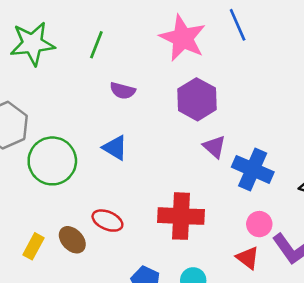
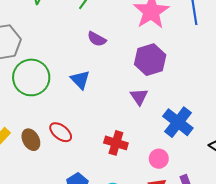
purple triangle: (214, 147) -> (139, 97), moved
red cross: (181, 216) -> (116, 143), size x0.7
pink circle: (259, 224) -> (159, 159), moved

